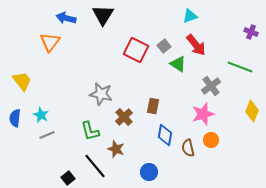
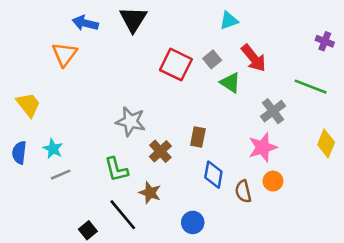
cyan triangle: (190, 16) -> (229, 21), moved

